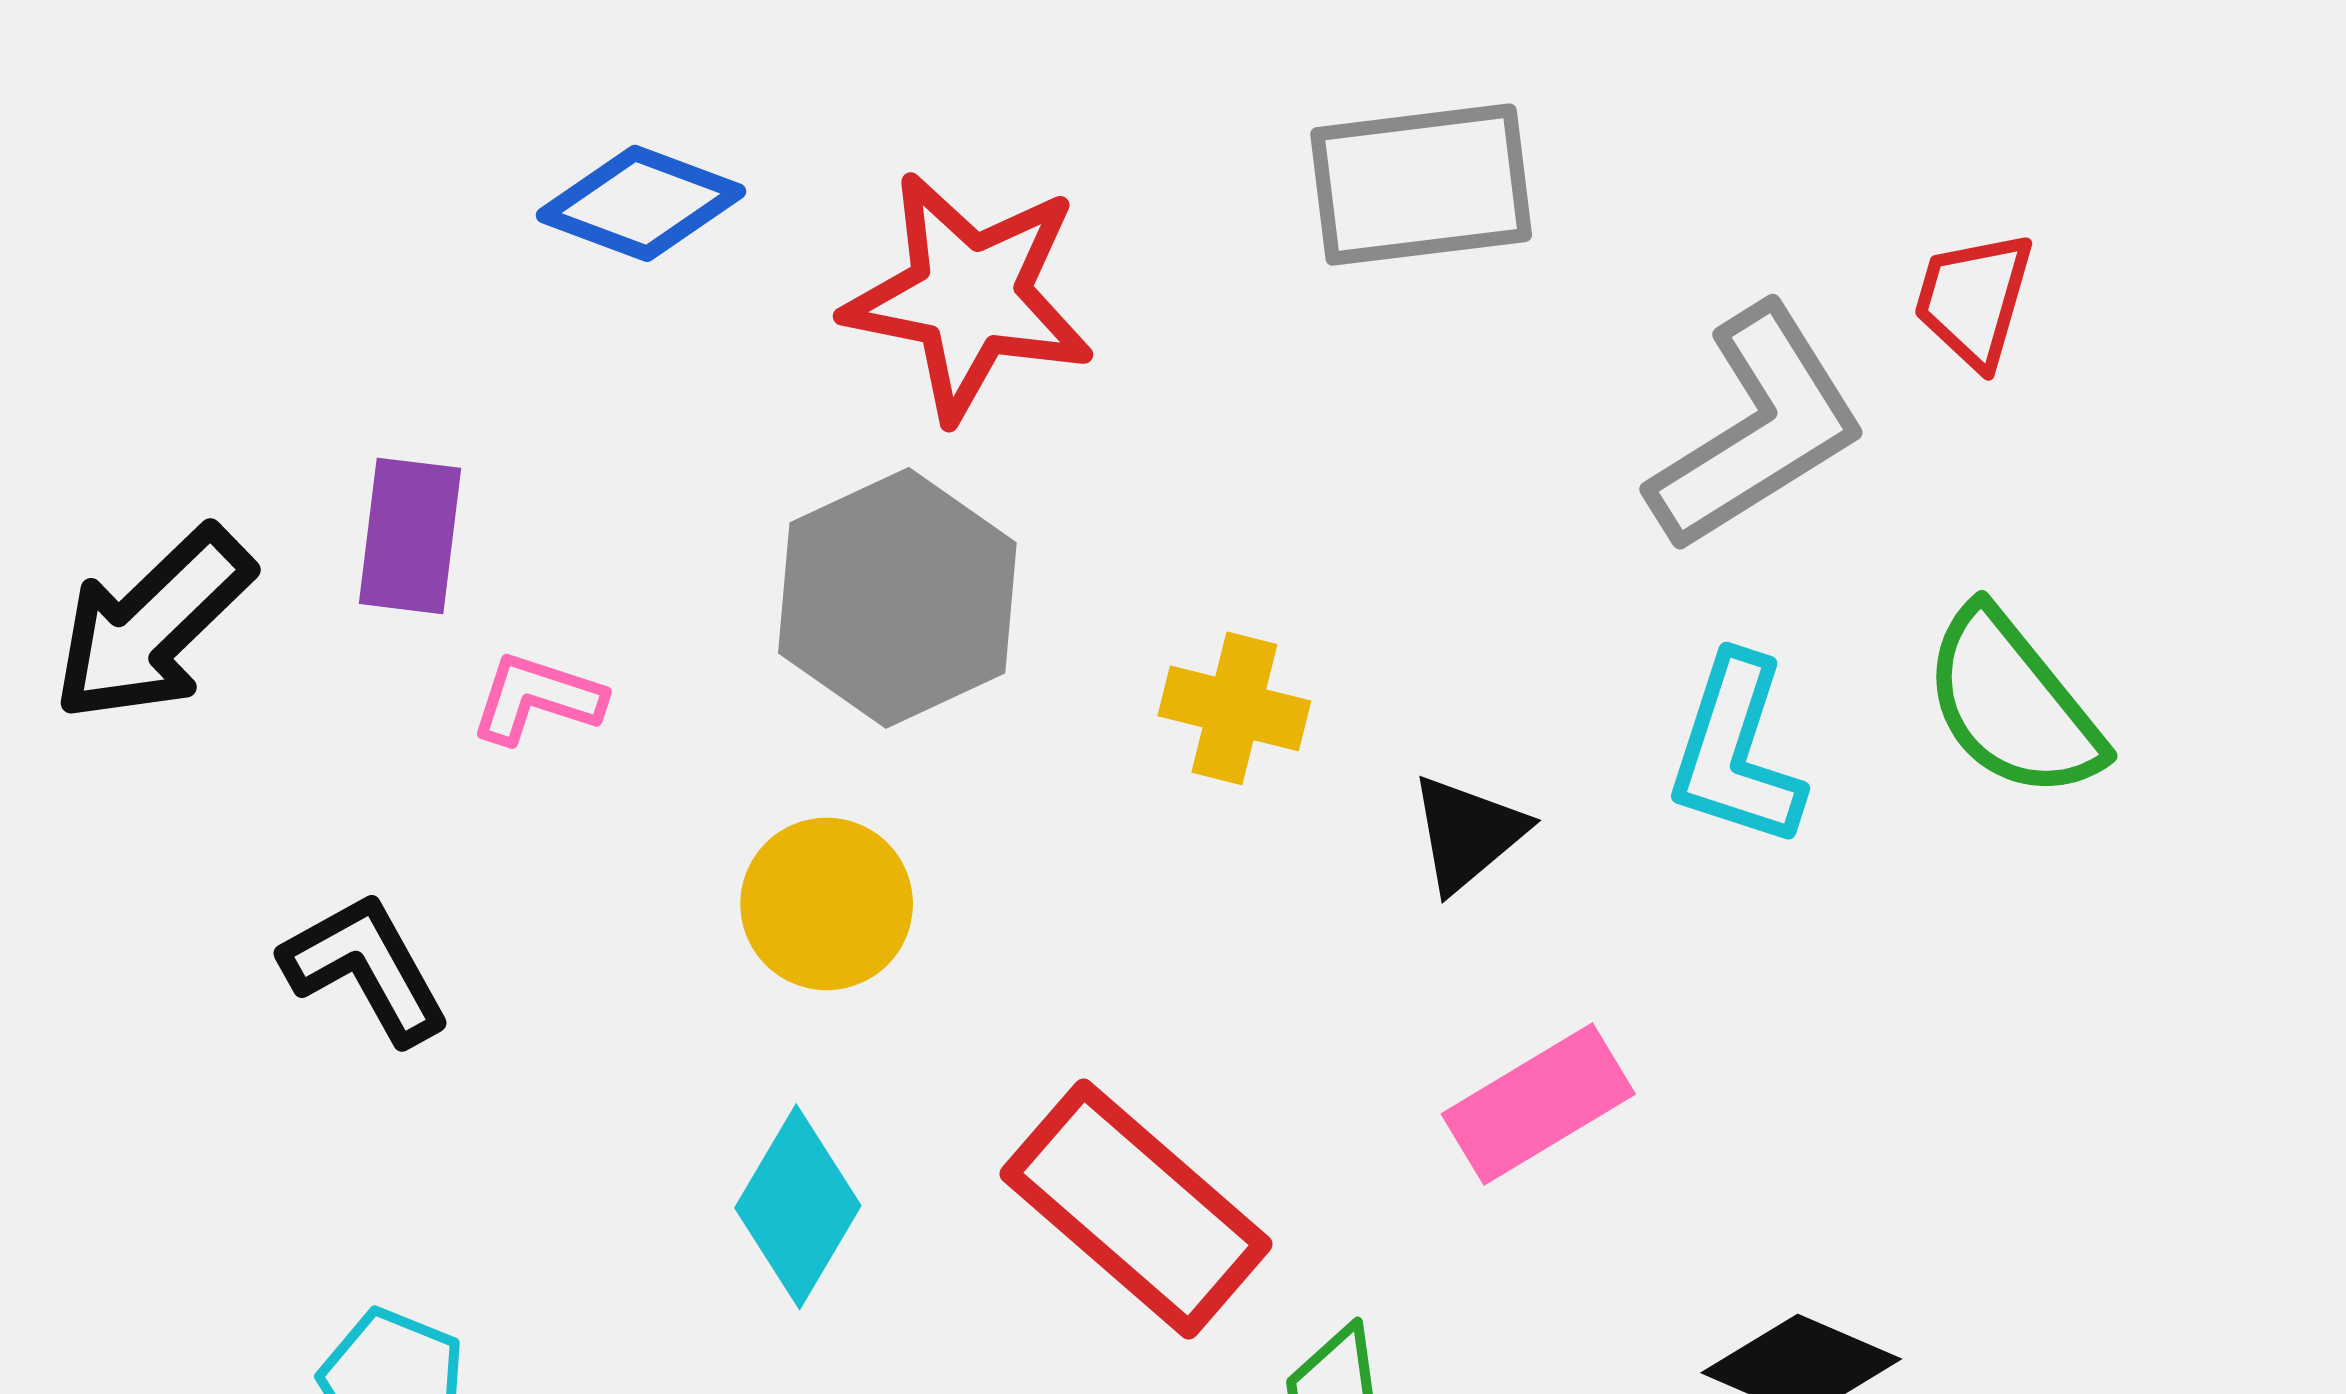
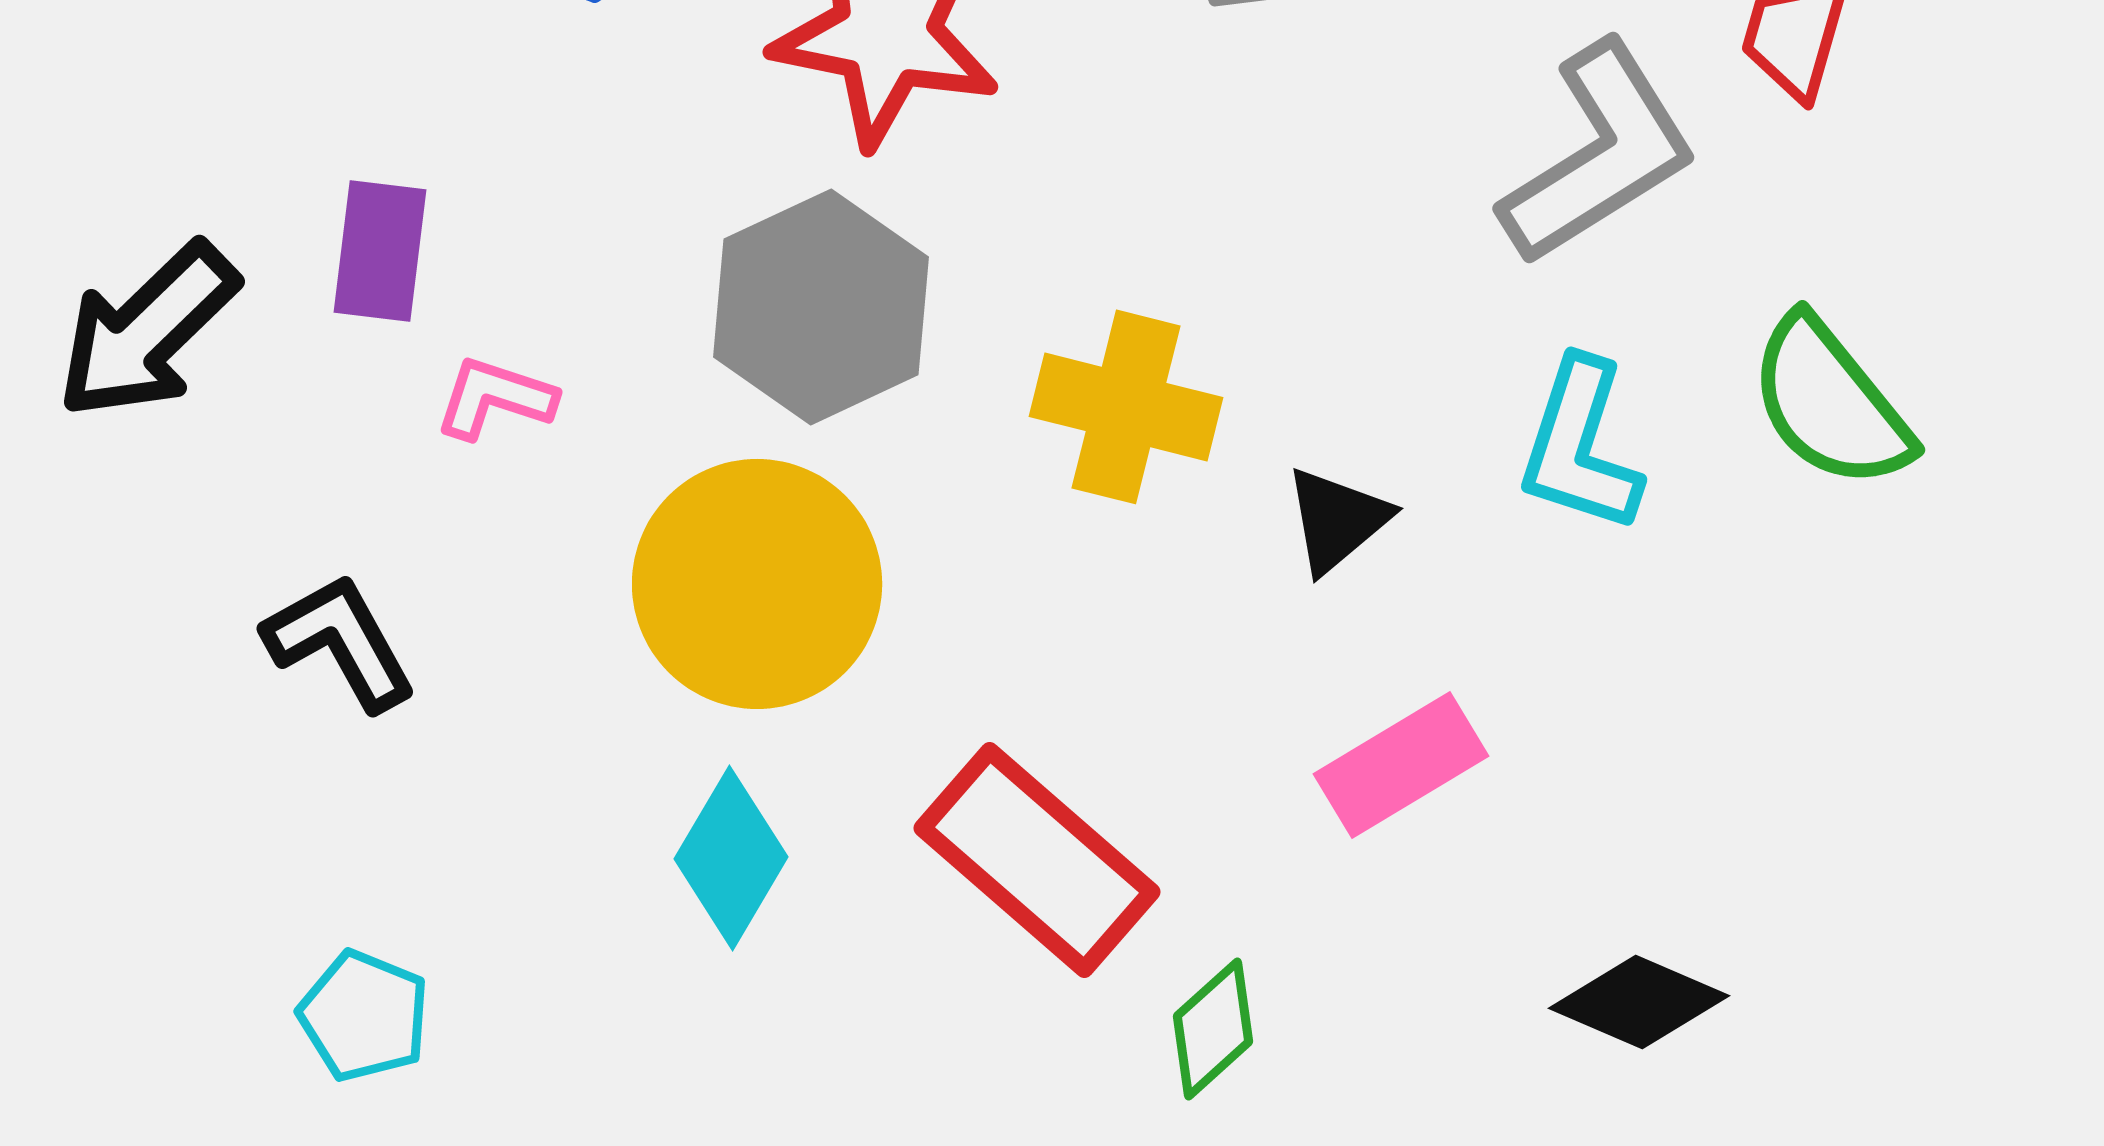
yellow cross: (1234, 708) -> (1126, 407), size x1.4
yellow circle: (827, 904) -> (757, 584), size x1.6

